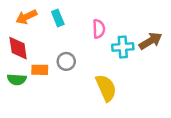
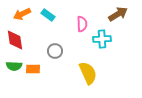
cyan rectangle: (58, 18) -> (48, 15), turned -32
brown arrow: (151, 41) -> (118, 14), moved
orange rectangle: (40, 70) -> (33, 69), moved

